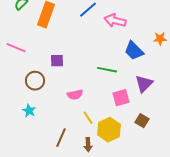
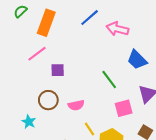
pink line: (16, 48) -> (37, 54), moved, turned -60
green line: (107, 70) -> (109, 79), turned 42
brown circle: (35, 81) -> (48, 100), moved

